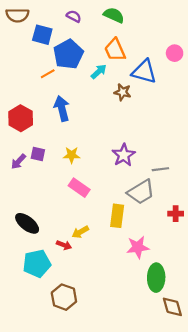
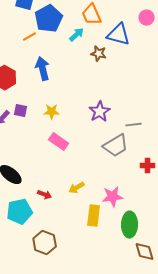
yellow rectangle: (117, 216) -> (94, 216), moved
yellow arrow: (80, 232) -> (77, 188), moved

